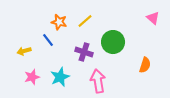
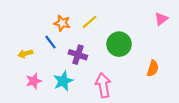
pink triangle: (153, 18) -> (161, 19), turned 40
purple cross: (84, 52) -> (78, 55), moved

